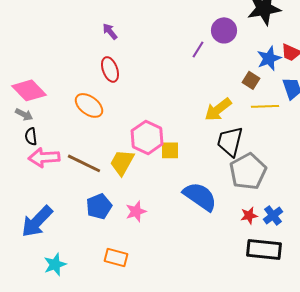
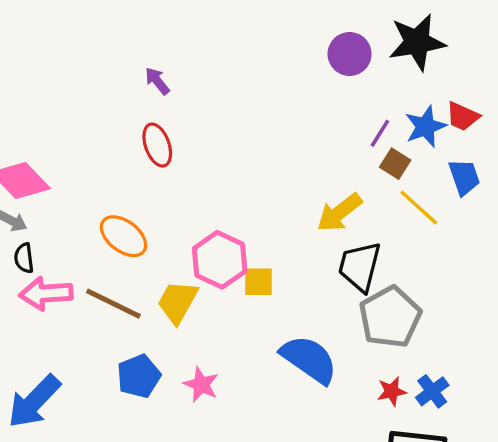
purple circle: (224, 30) -> (350, 54), moved
purple line: (198, 49) -> (380, 133), moved
orange ellipse: (89, 105) -> (124, 236), moved
yellow line: (265, 106) -> (419, 207), turned 44
pink star: (136, 211) -> (201, 385), turned -30

